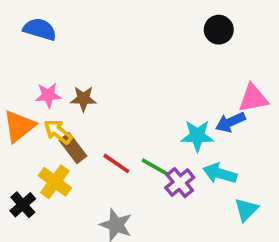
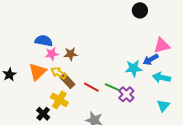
blue semicircle: (40, 29) -> (44, 41), moved
cyan arrow: (220, 173) -> (161, 78), moved

